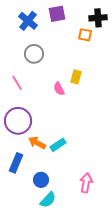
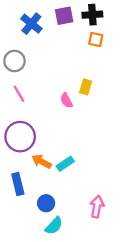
black cross: (98, 18) -> (92, 15), moved
gray circle: (34, 54) -> (14, 61), moved
blue rectangle: (16, 163) -> (18, 184), turned -36

